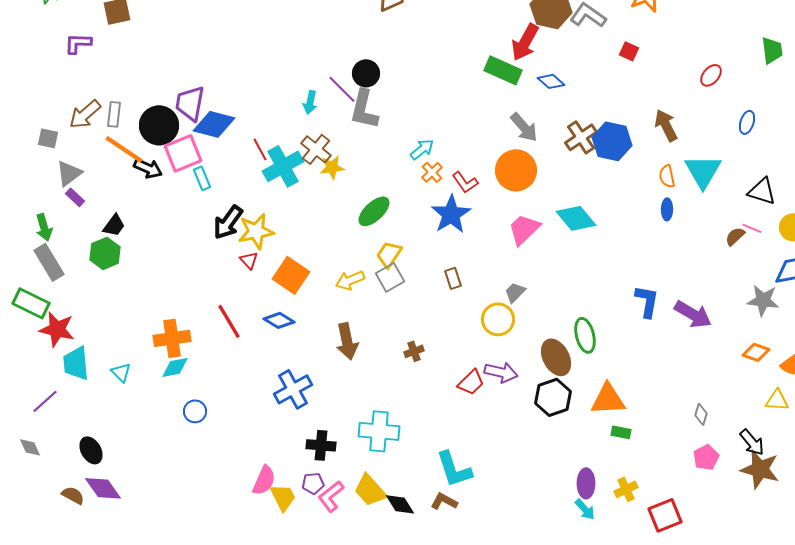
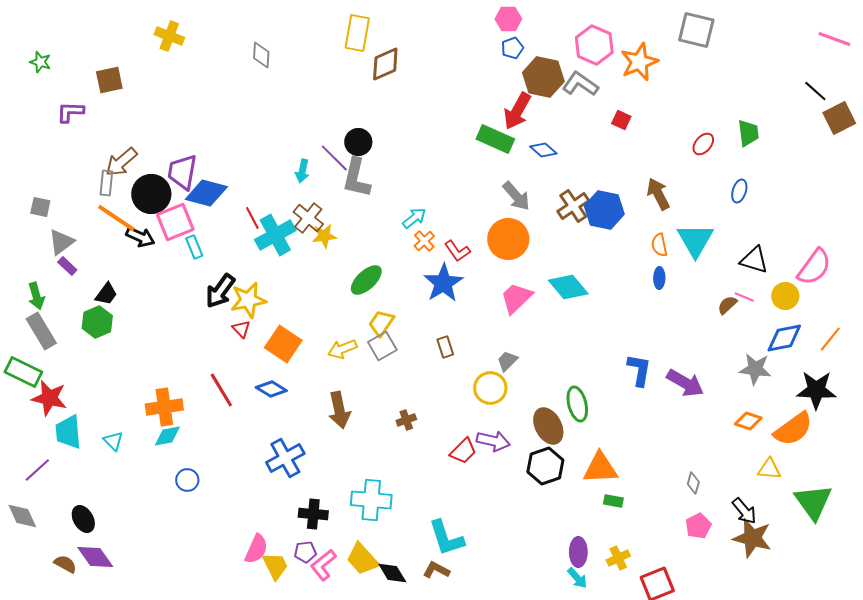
green trapezoid: (772, 50) -> (748, 133), moved
brown arrow: (85, 114) -> (121, 162), moved
gray diamond: (30, 447) -> (22, 516), size x1.4

